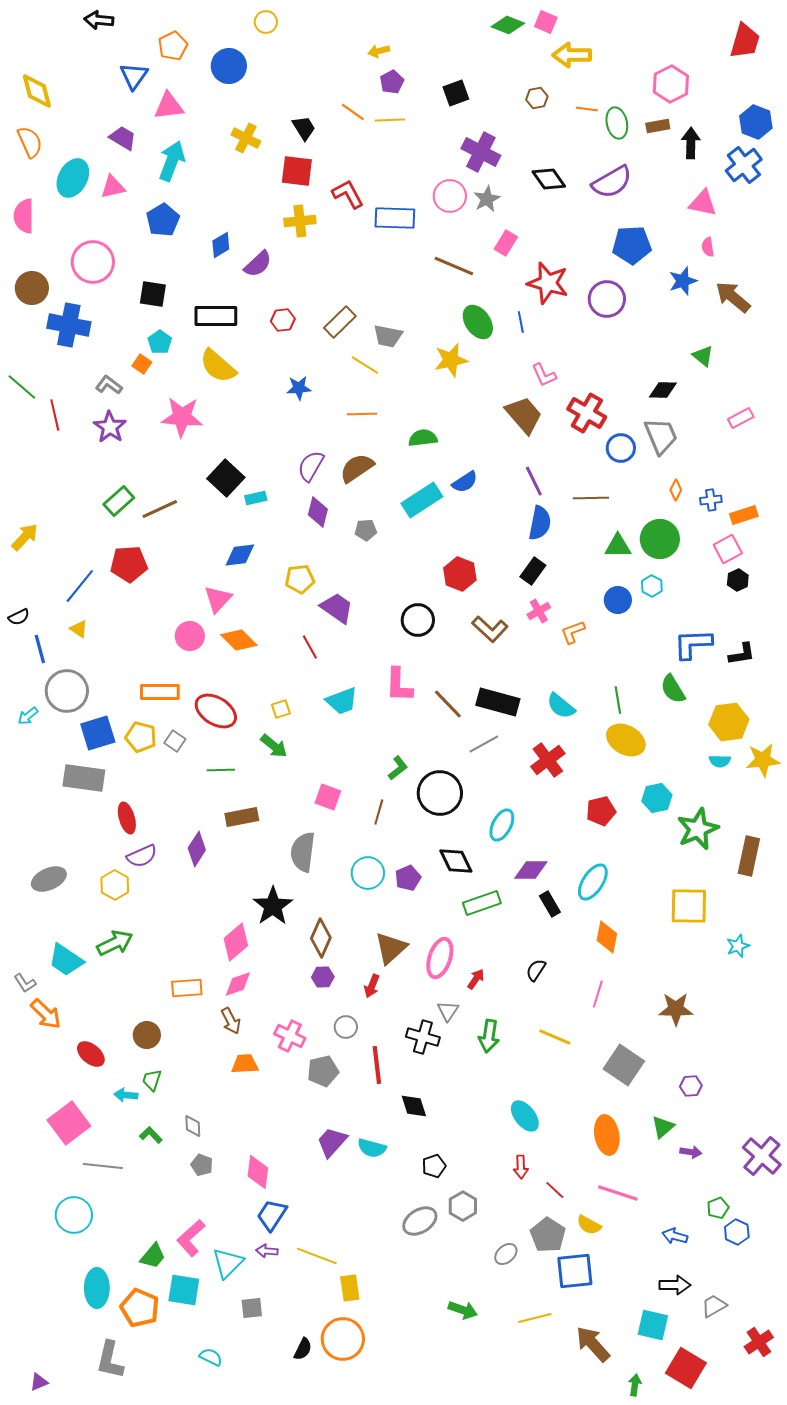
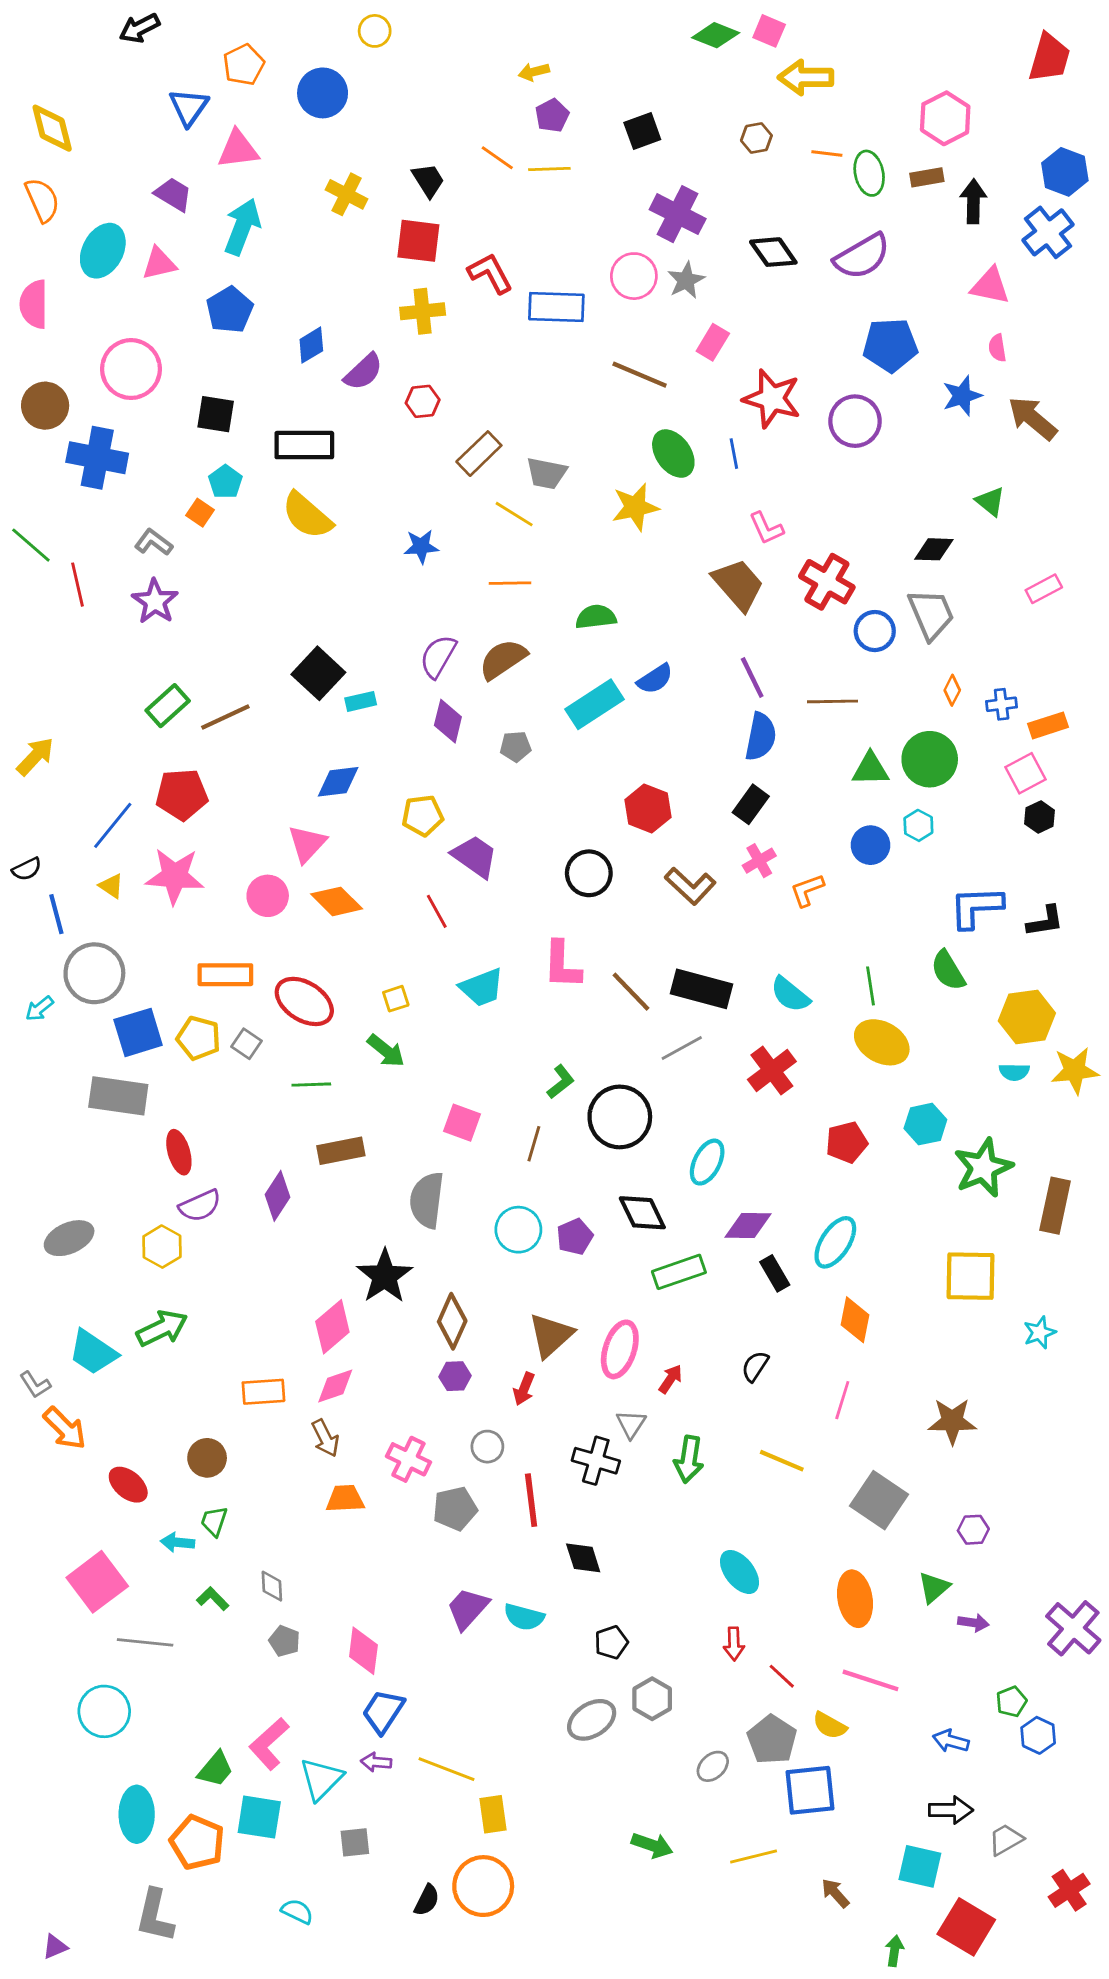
black arrow: (99, 20) -> (139, 28), turned -32
red hexagon: (283, 320) -> (423, 401), moved
pink star: (182, 417) -> (175, 876), moved
brown arrow: (593, 1344) -> (835, 1893), size x0.6

